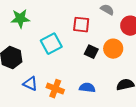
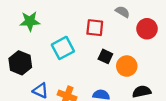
orange circle: (113, 49) -> (127, 66), moved

